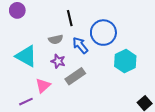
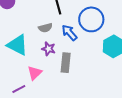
gray rectangle: (75, 76) -> (66, 63), turned -48

